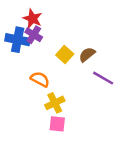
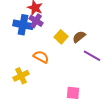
yellow cross: (55, 103) -> (21, 76), moved
pink square: (57, 124) -> (73, 93), moved

